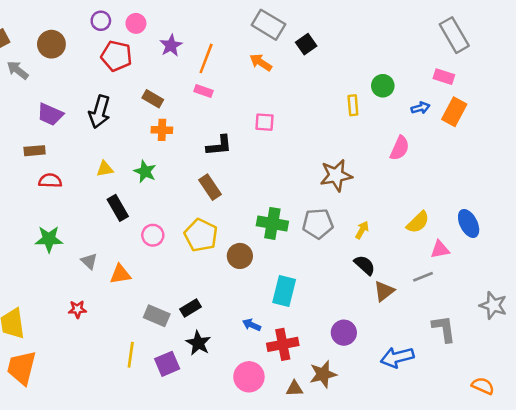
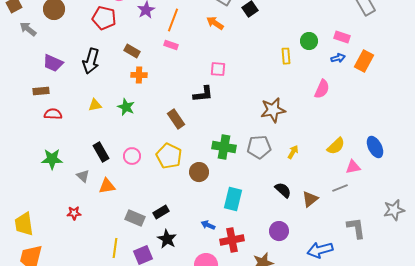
pink rectangle: (444, 77) -> (342, 37), moved
black L-shape: (219, 146) -> (203, 94), moved
black rectangle: (118, 208) -> (101, 152), moved
black semicircle: (365, 265) -> (283, 190), moved
gray star: (493, 305) -> (394, 210), turned -30

